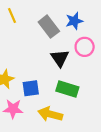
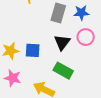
gray rectangle: (49, 27) -> (58, 13), turned 42
blue square: (31, 88) -> (33, 50), moved

